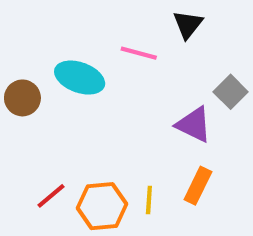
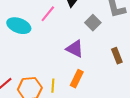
pink line: (139, 53) -> (48, 14), turned -66
gray square: (231, 92) -> (93, 23), moved

